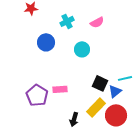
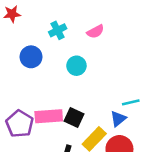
black square: (100, 83) -> (74, 117), moved
pink rectangle: (60, 89) -> (49, 116), size x1.5

